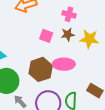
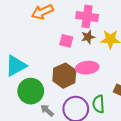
pink cross: (69, 14) -> (87, 16), size x1.5

